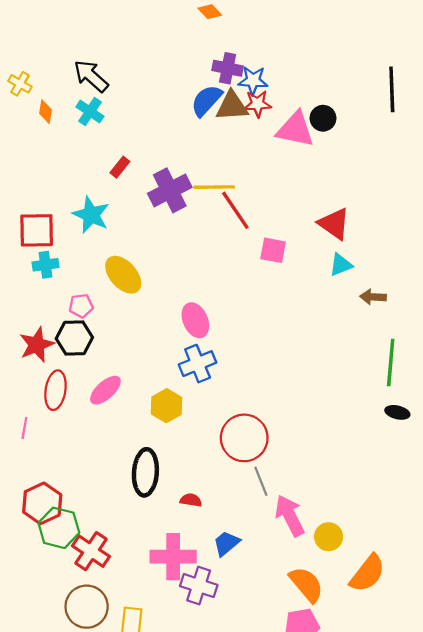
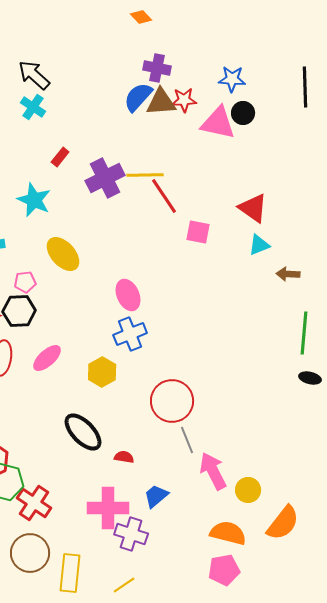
blue star: (253, 80) -> (232, 79), moved
black ellipse: (145, 472) -> (83, 432), turned -48
orange semicircle: (306, 584) -> (228, 533), turned -36

